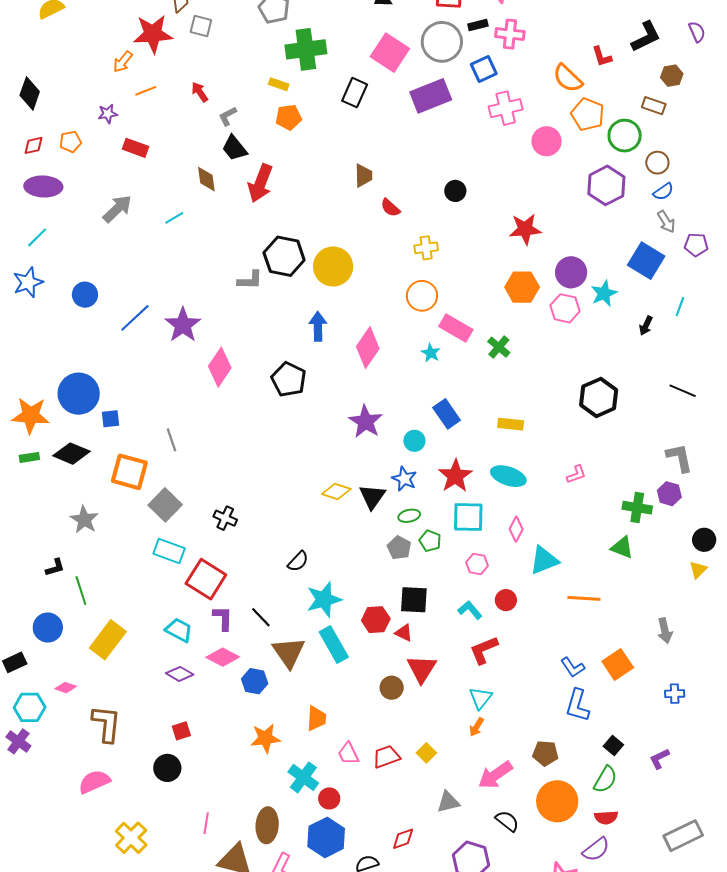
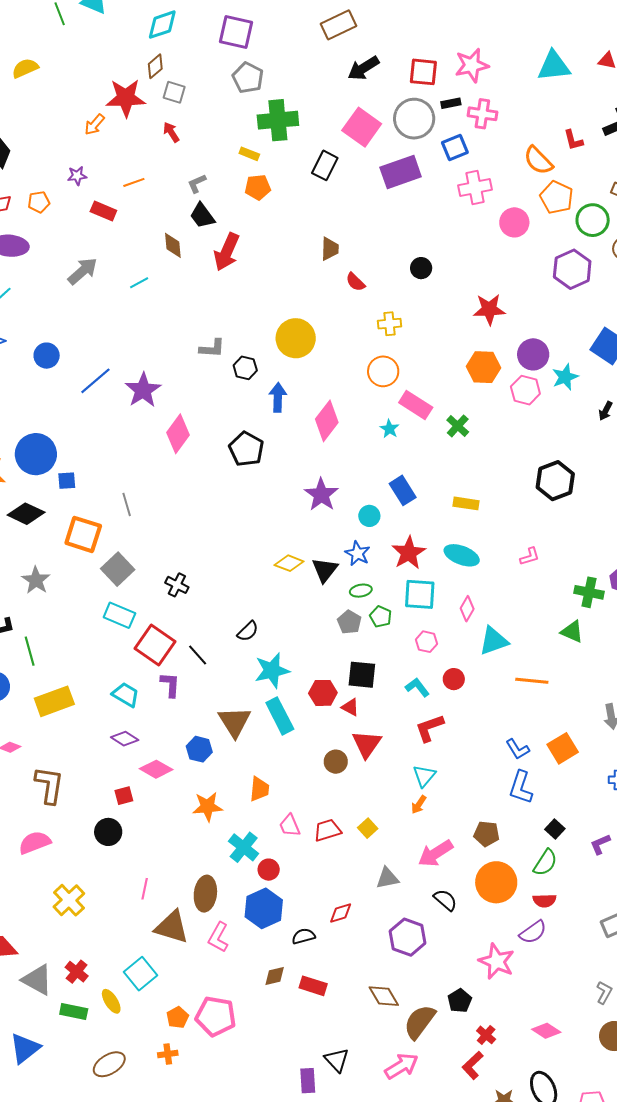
orange line: (146, 91) -> (134, 182), moved
red arrow: (200, 92) -> (171, 132), moved
black hexagon: (284, 256) -> (245, 368), moved, size x0.6
black line: (261, 617) -> (198, 655), moved
yellow rectangle: (108, 640) -> (54, 701), turned 30
pink diamond: (223, 657) -> (156, 769), moved

